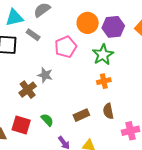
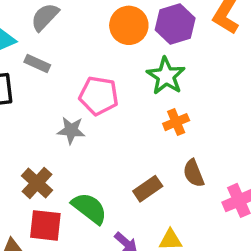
pink pentagon: (66, 47) -> (99, 96), moved, turned -30
brown cross: (28, 90) -> (37, 183), moved
green semicircle: (47, 120) -> (89, 208), size x1.5

